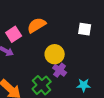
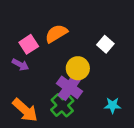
white square: (85, 29) -> (105, 44), moved, turned 32
purple cross: (60, 70) -> (69, 87), moved, size x1.5

